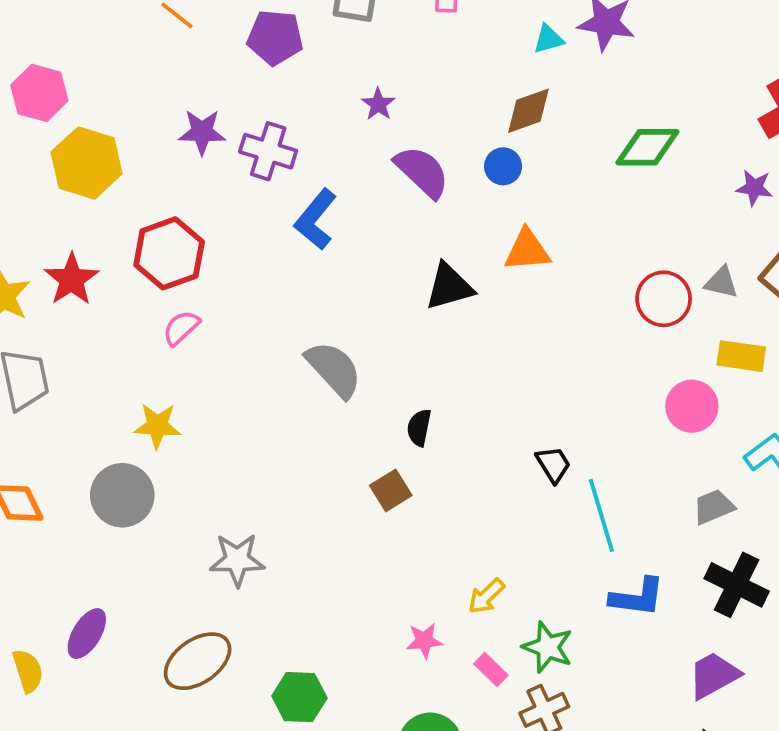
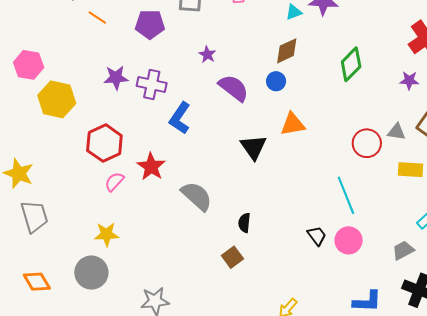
green diamond: (647, 147) -> (351, 64), turned -40
red star: (72, 279) -> (151, 167), moved
black triangle: (449, 287) -> (253, 147), turned -44
pink circle: (692, 406) -> (349, 240), moved
cyan line: (601, 515) -> (346, 195), moved

